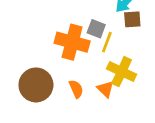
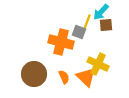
yellow line: (107, 42) -> (87, 22), moved
orange triangle: (106, 89) -> (86, 77), size x1.5

